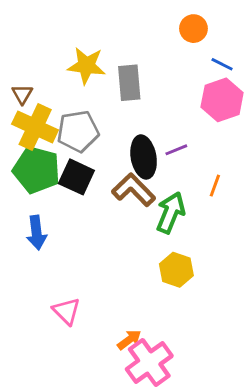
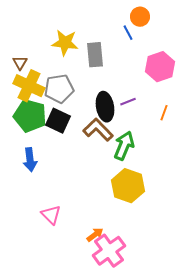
blue line: (222, 64) -> (128, 33), moved, turned 35
orange line: (215, 186) -> (164, 113), moved
yellow hexagon: (176, 270) -> (128, 186), size x1.4

